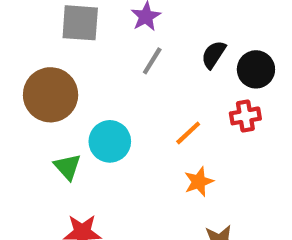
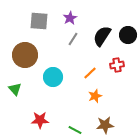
black semicircle: (214, 55) -> (102, 36), size x1.5
black circle: (256, 69) -> (128, 35), moved
green triangle: (67, 167) -> (15, 89), moved

